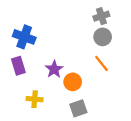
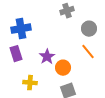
gray cross: (101, 16) -> (67, 11), moved
blue cross: (24, 37) -> (21, 29), turned -30

